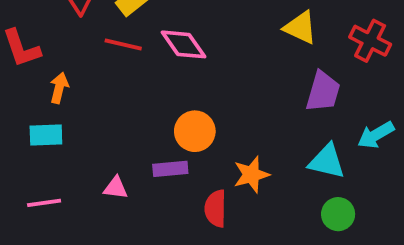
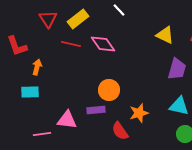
pink triangle: (116, 188) -> (67, 120), size x1.5
pink line: (44, 203) -> (42, 134), moved
red semicircle: (216, 208) -> (120, 131), turned -36

